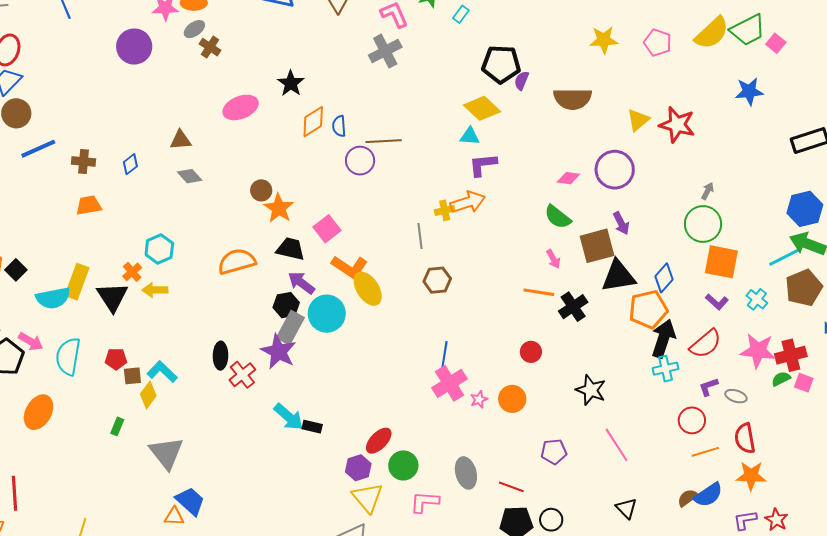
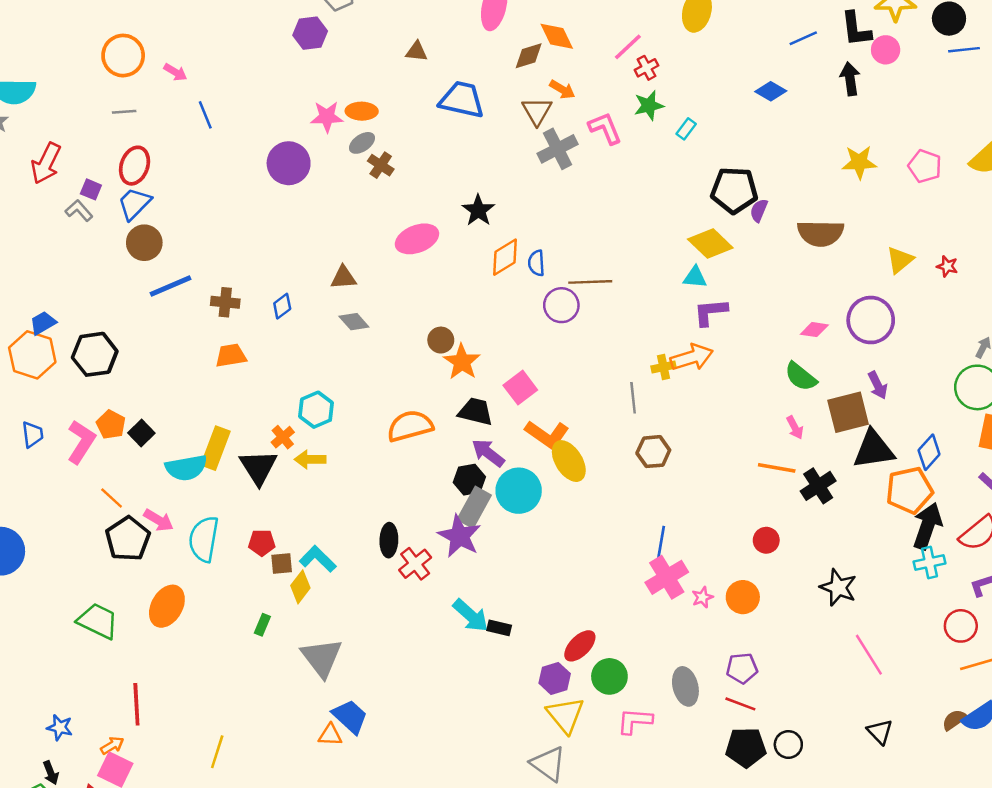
gray cross: (385, 51) -> (558, 149), moved
red star: (677, 125) -> (947, 266), size x0.5
purple pentagon: (554, 452) -> (742, 668), moved

